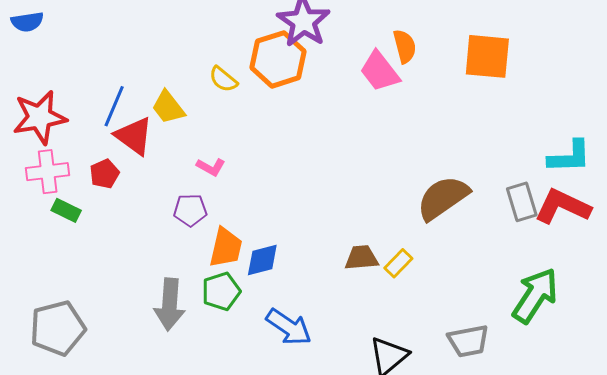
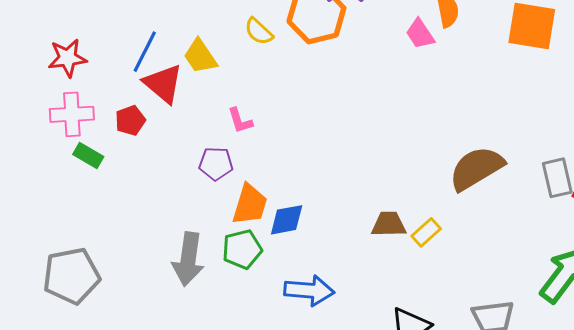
pink trapezoid: (380, 71) -> (420, 34), size x0.7
red star: (40, 117) -> (67, 58), size x0.7
pink L-shape: (211, 167) -> (240, 121), turned 40
blue arrow: (289, 327) -> (309, 291), turned -33

